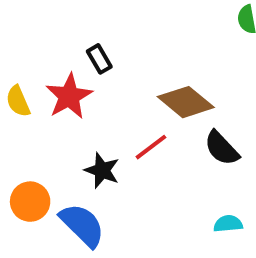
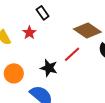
red star: (69, 96) -> (29, 33), size x0.6
orange circle: (30, 202) -> (14, 73), moved

